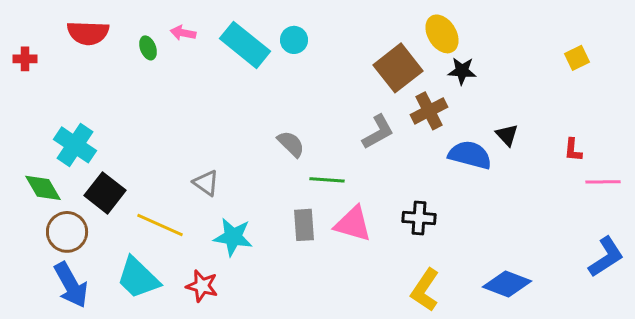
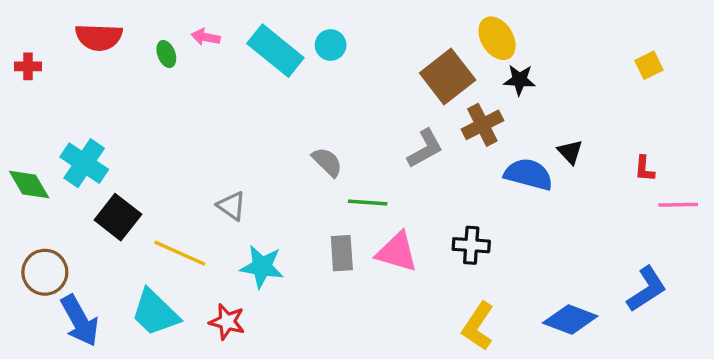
green diamond: (43, 188) -> (29, 184), moved
brown circle: (67, 232) -> (45, 272), moved
blue L-shape: (606, 257) -> (647, 289), moved

